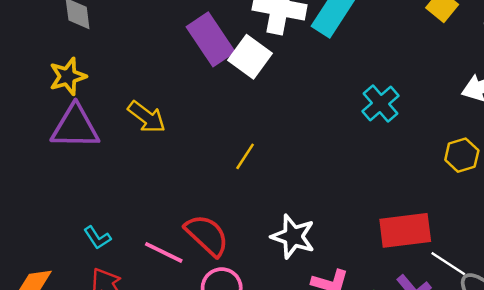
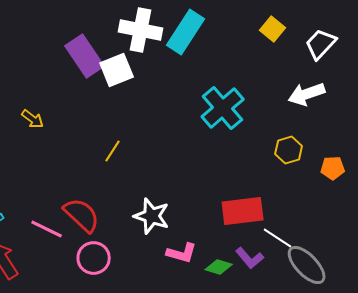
white square: (250, 57) -> (117, 70), turned 32
cyan cross: (381, 103) -> (223, 108), size x1.4
yellow arrow: (147, 117) -> (33, 119), size x0.7

